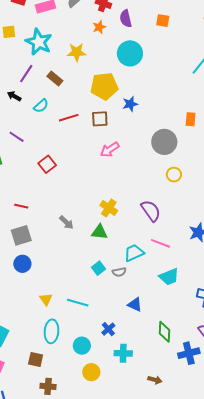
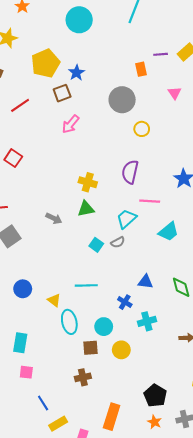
cyan circle: (130, 53) -> (79, 20), moved
brown square: (100, 119) -> (62, 93), moved
purple semicircle: (151, 211) -> (130, 172), turned -115
gray arrow: (66, 222) -> (54, 218), moved
blue circle: (22, 264) -> (23, 289), moved
yellow triangle: (46, 299) -> (54, 300), moved
blue triangle: (135, 304) -> (145, 282), moved
brown square: (36, 359) -> (90, 348), moved

